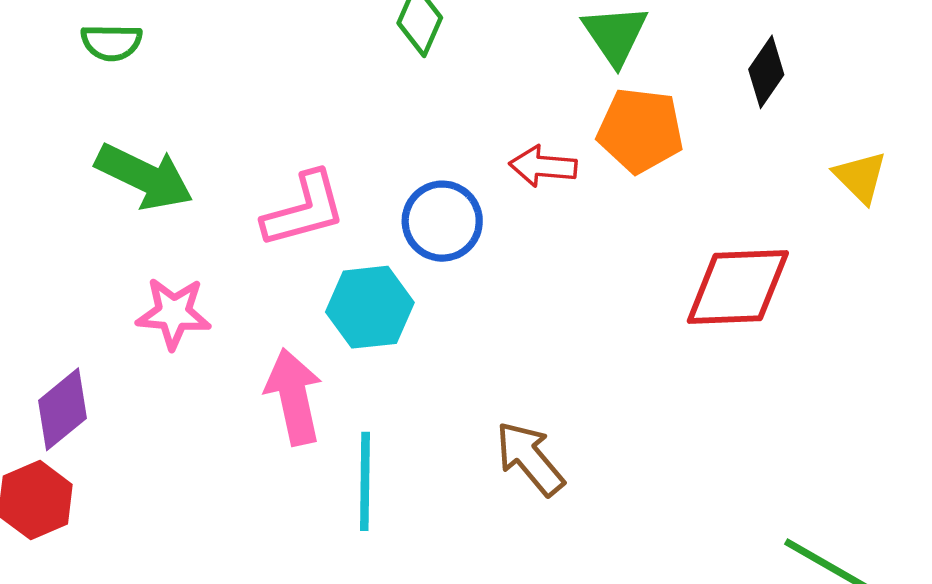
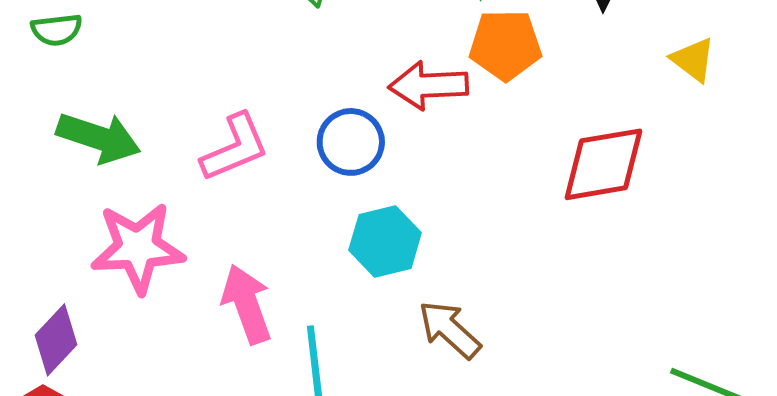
red arrow: (543, 166) -> (428, 85), size x1.4
cyan hexagon: (370, 307) -> (385, 241), moved
pink star: (174, 313) -> (138, 248), size x1.5

